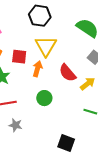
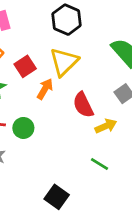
red square: (19, 57) -> (25, 66), turned 35
green circle: (44, 98) -> (23, 128), moved

